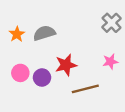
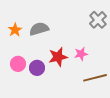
pink star: (110, 62) -> (81, 54), moved
brown line: (85, 89) -> (95, 78), moved

